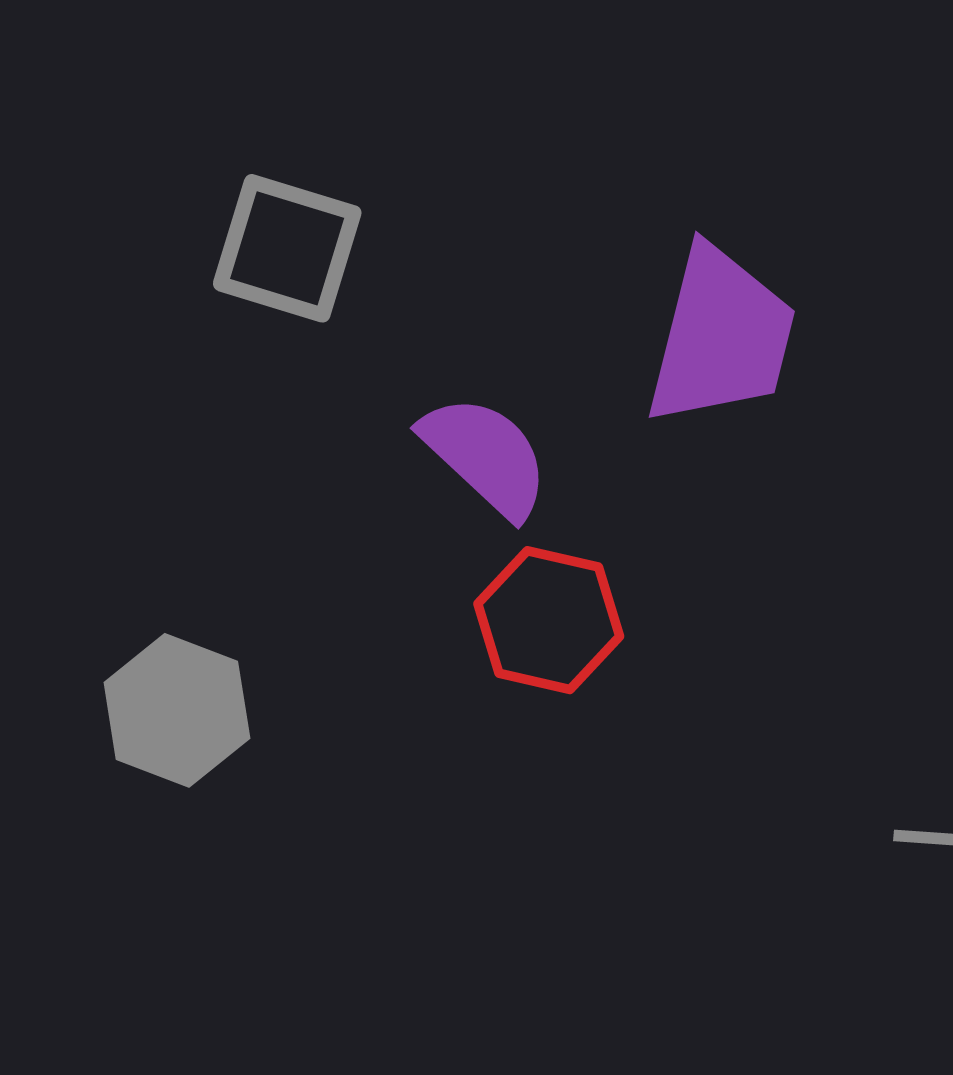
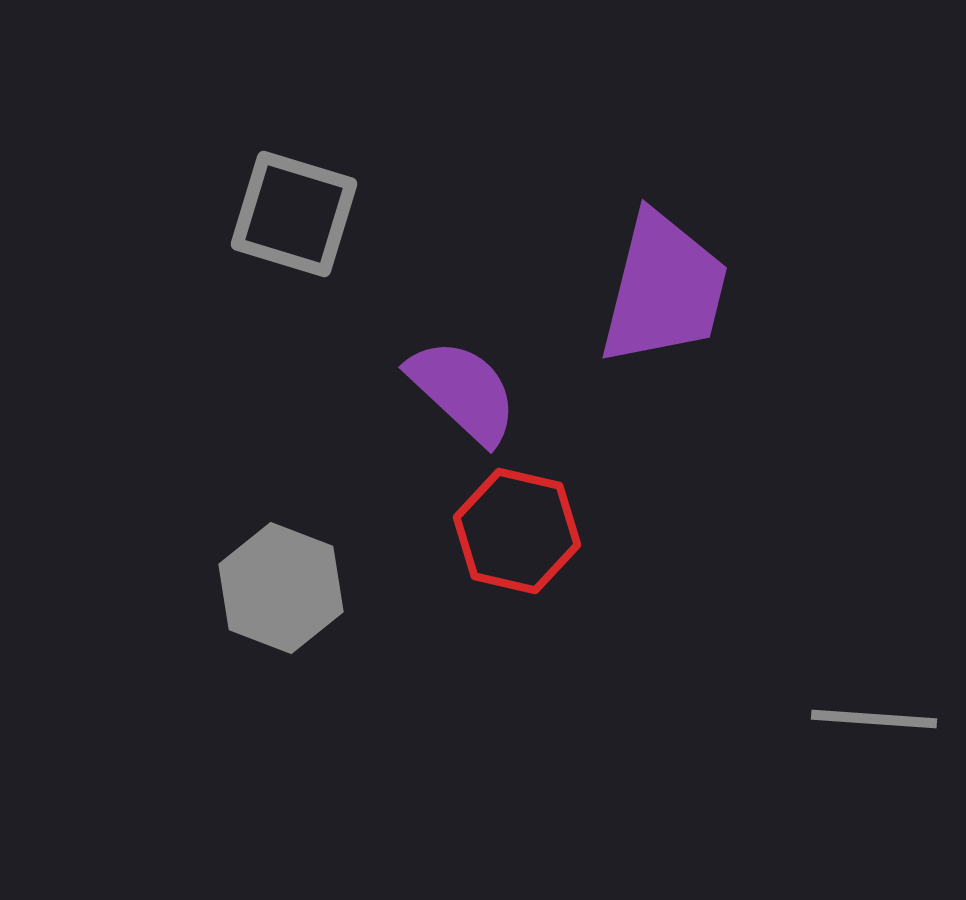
gray hexagon: (177, 710) -> (281, 588), moved

